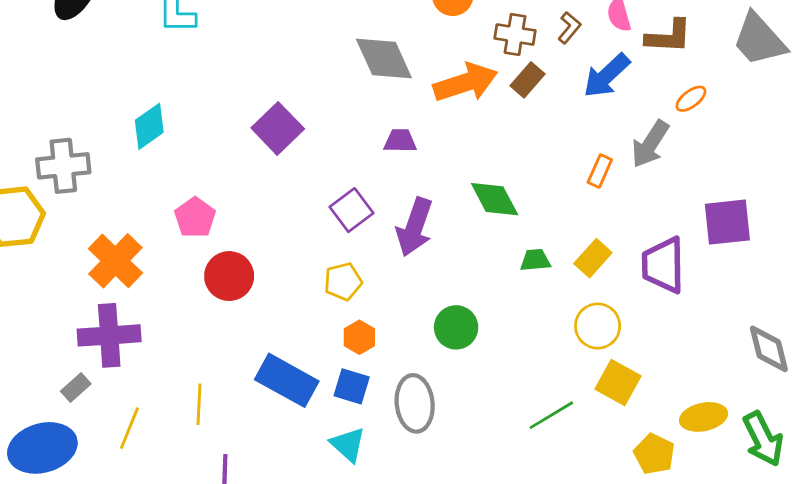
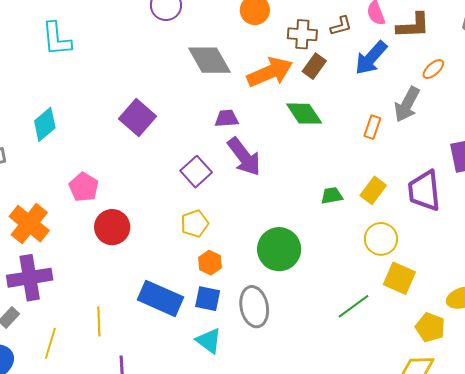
brown L-shape: (569, 28) -> (341, 26), turned 40
green diamond: (495, 199) -> (304, 114), moved
purple arrow: (415, 227) -> (244, 157), moved, turned -51
green circle: (456, 327) -> (279, 249), size x1.4

